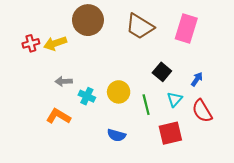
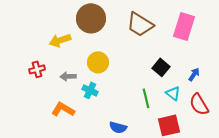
red cross: (31, 43) -> (37, 69), moved
yellow circle: (119, 92) -> (98, 62), moved
cyan triangle: (175, 99) -> (173, 93), turned -35

